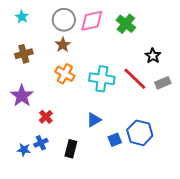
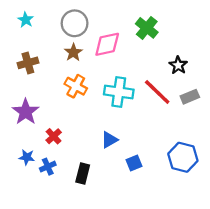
pink diamond: (92, 21) -> (107, 44), moved
blue hexagon: (140, 133) -> (183, 157), moved
blue star: (24, 150) -> (27, 157), moved

